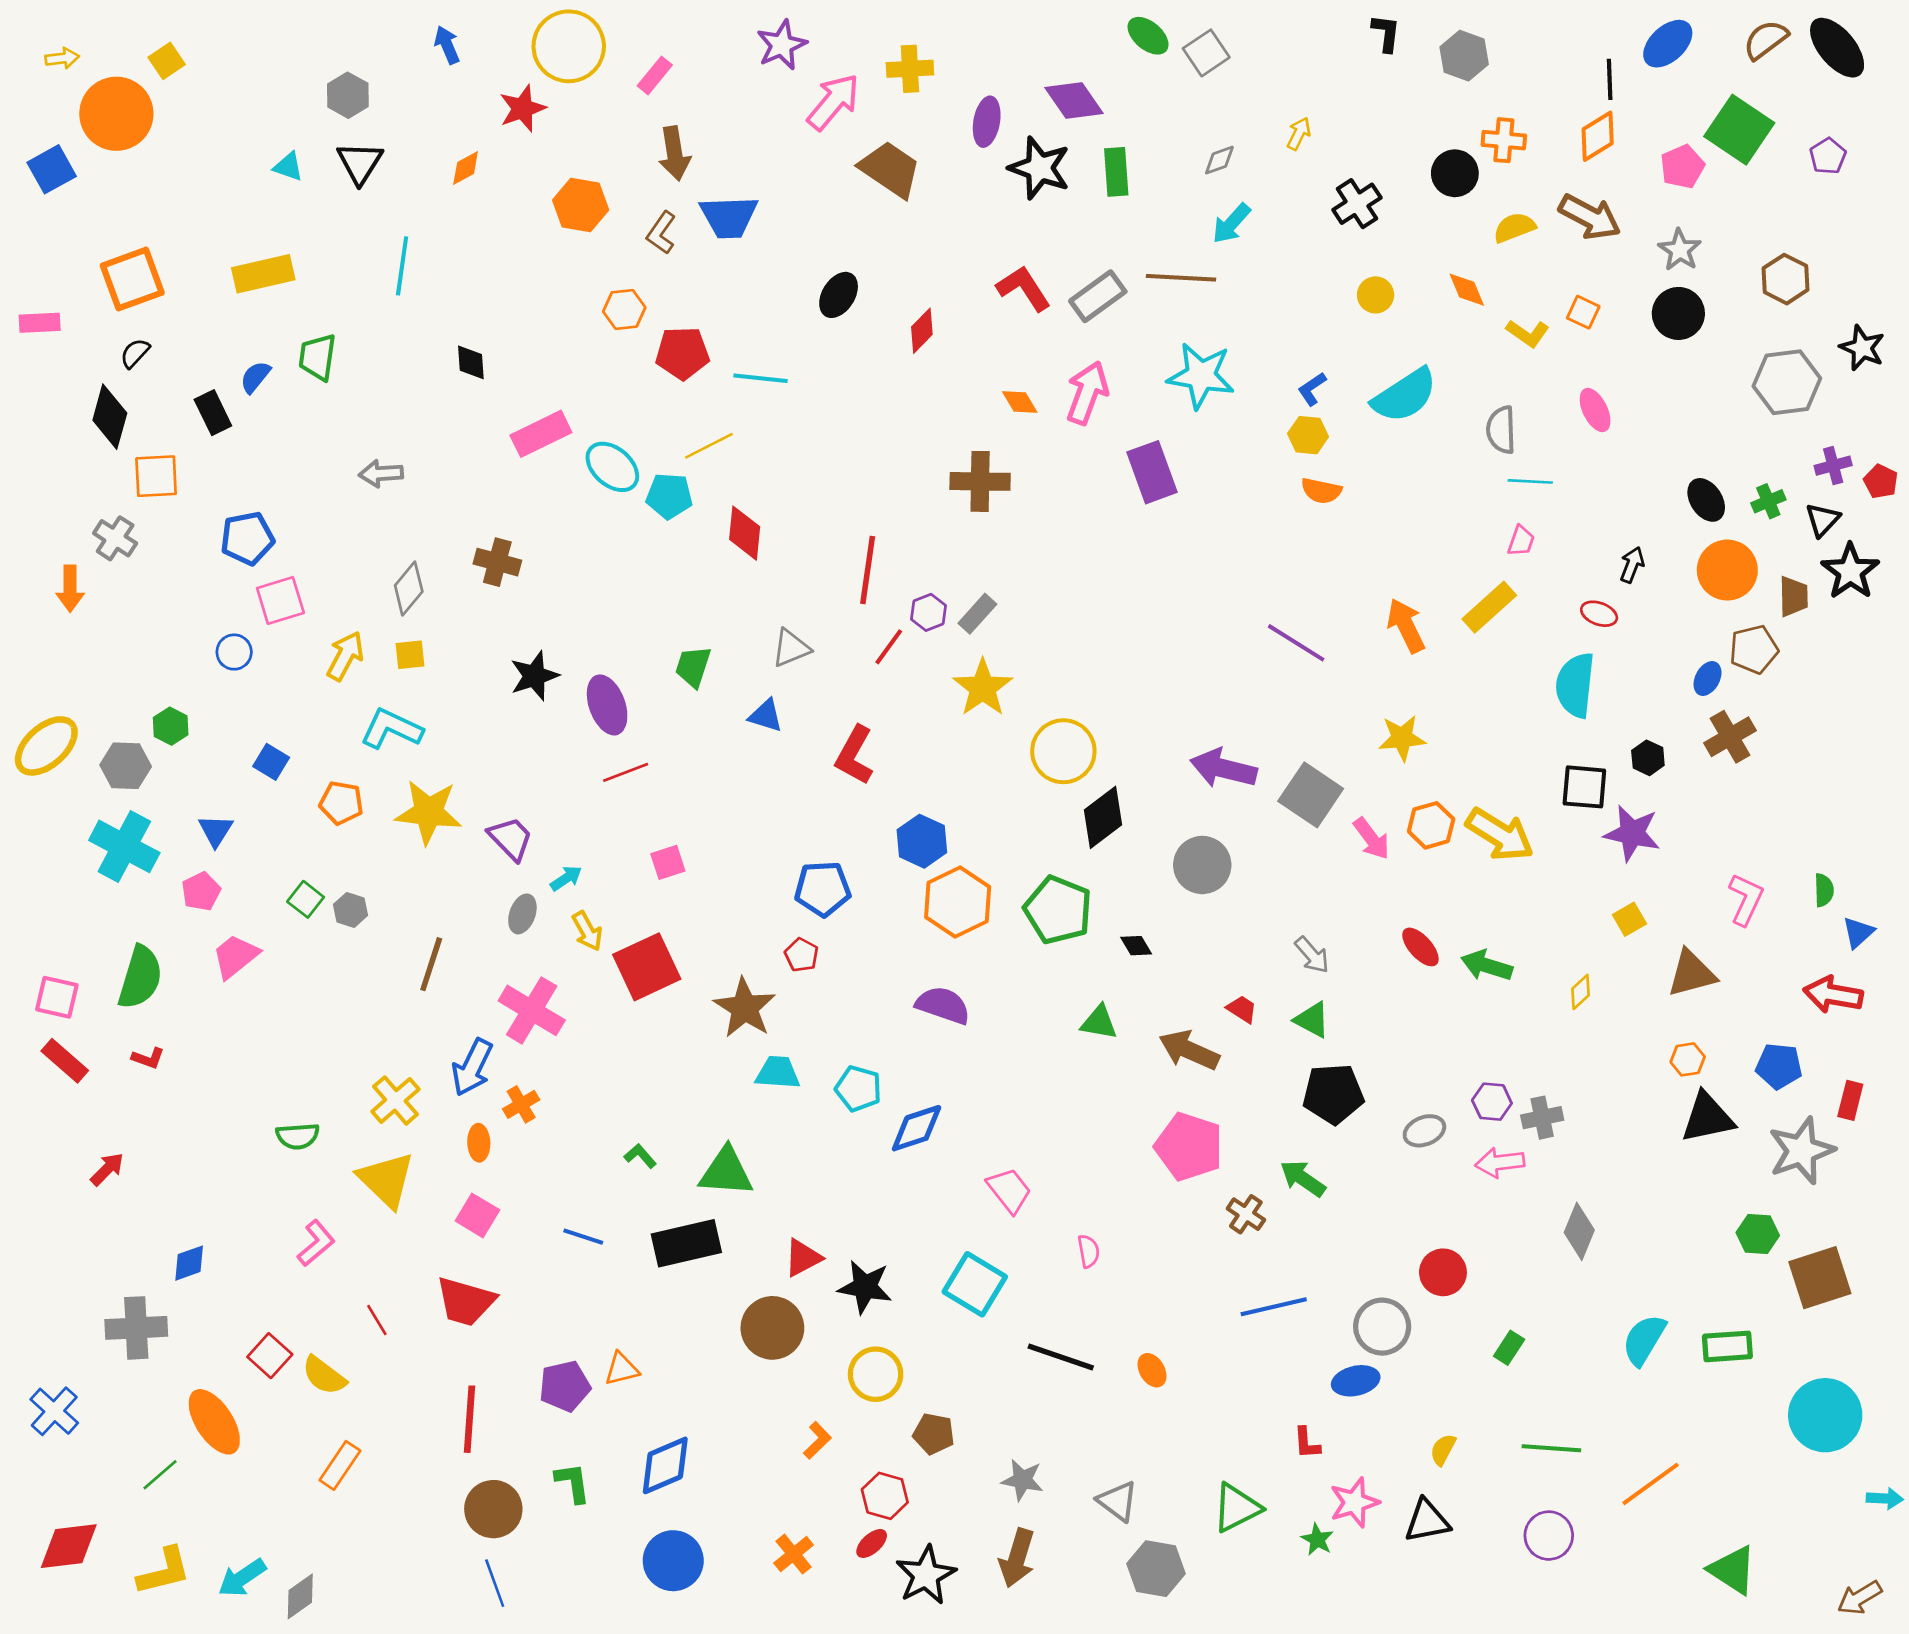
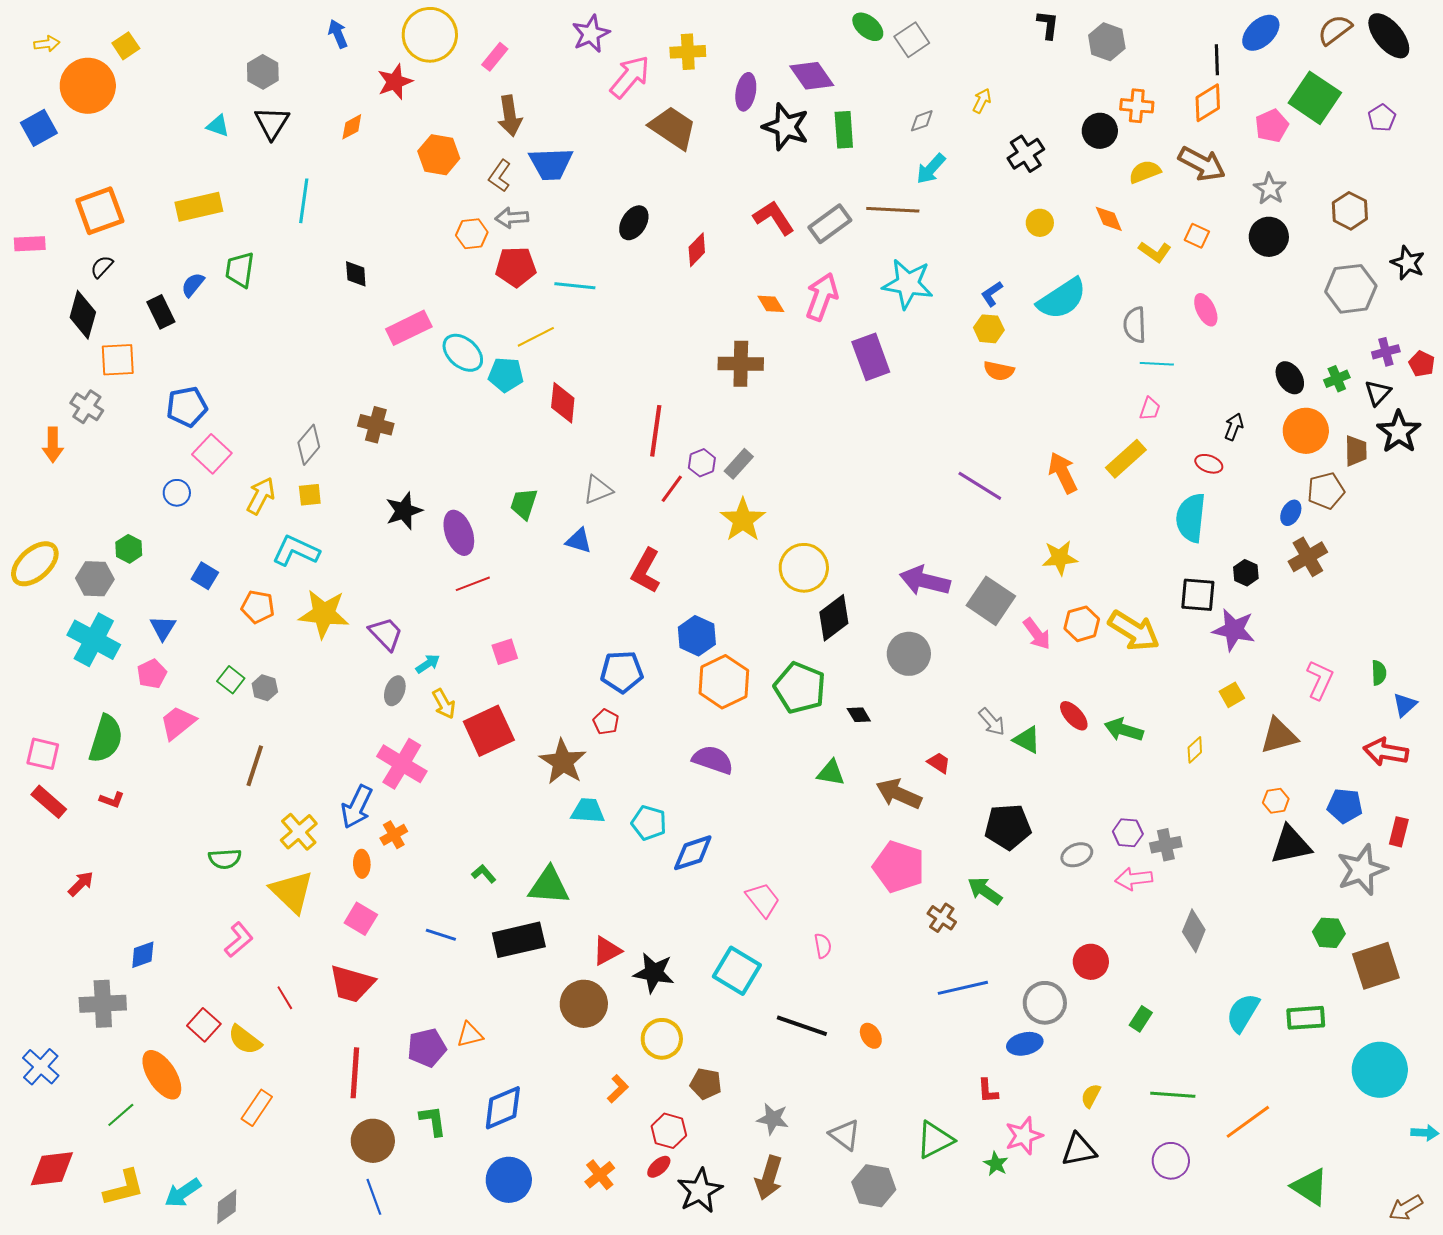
gray arrow: (381, 473) -> (512, 218), moved
pink square: (280, 600) -> (212, 454), turned -30
brown line: (431, 964) -> (255, 766), moved
green triangle: (1312, 1020) -> (1027, 740), moved

